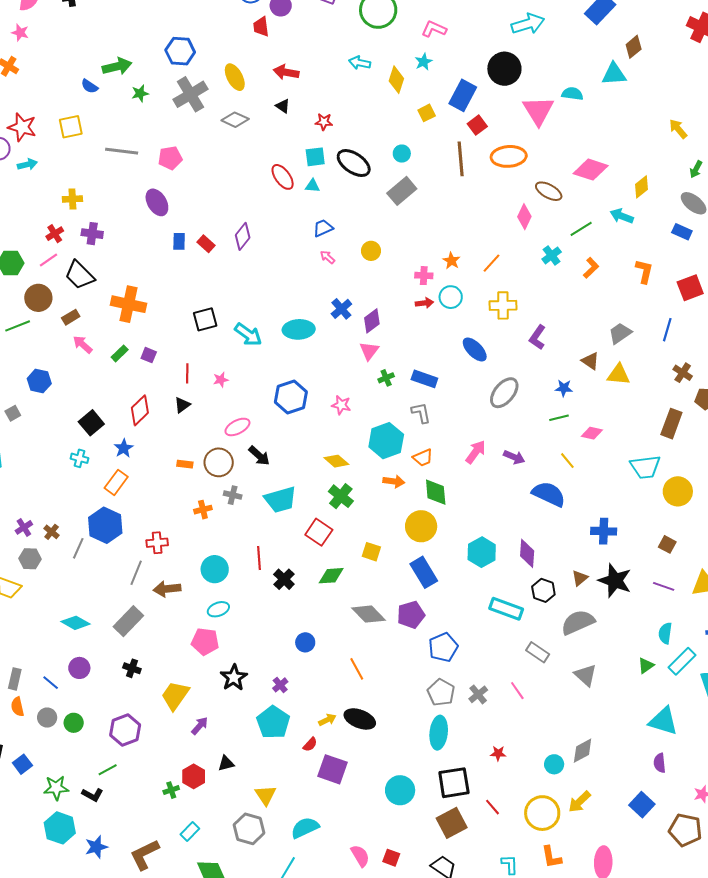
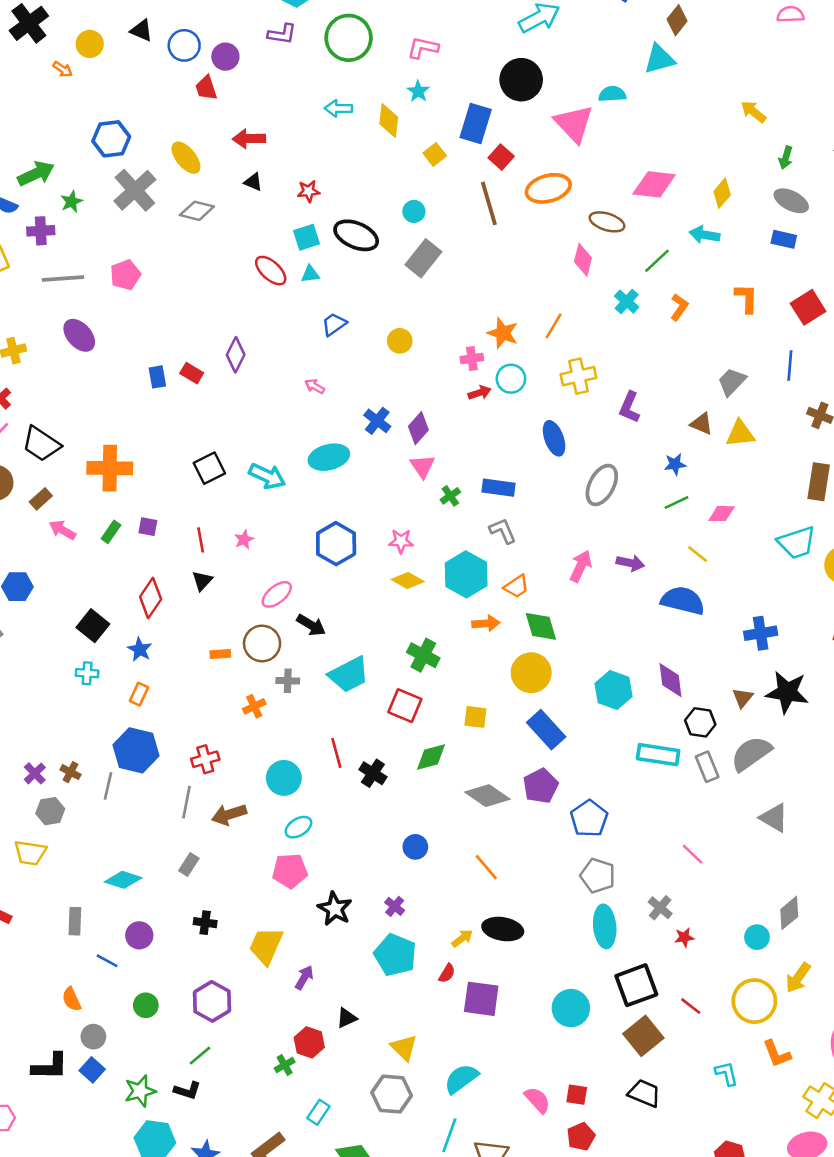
purple ellipse: (157, 202) -> (79, 335), moved
purple cross: (92, 234) -> (41, 231), moved
pink arrow: (327, 257) -> (315, 386), moved
orange star: (451, 261) -> (503, 333), size x1.4
blue ellipse: (475, 350) -> (554, 438), turned 36
yellow diamond: (336, 461) -> (408, 580), moved
orange rectangle: (116, 482) -> (139, 694), size x0.7
gray rectangle: (128, 621) -> (189, 865), size x0.6
gray rectangle: (538, 652) -> (707, 767), moved, turned 45
gray rectangle: (15, 679) -> (75, 921), moved
gray cross: (478, 694) -> (660, 908), moved
gray circle: (47, 718) -> (93, 1037), moved

